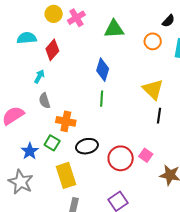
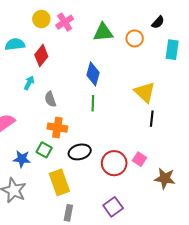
orange circle: (153, 41) -> (135, 38), moved
gray semicircle: (45, 101) -> (50, 99), moved
blue star: (30, 151) -> (22, 159), turned -30

